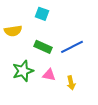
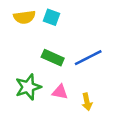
yellow semicircle: (13, 31) -> (24, 17), moved

